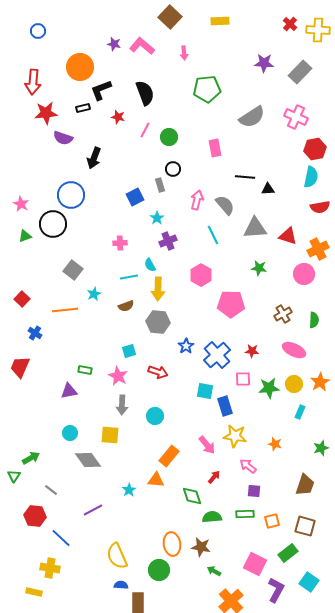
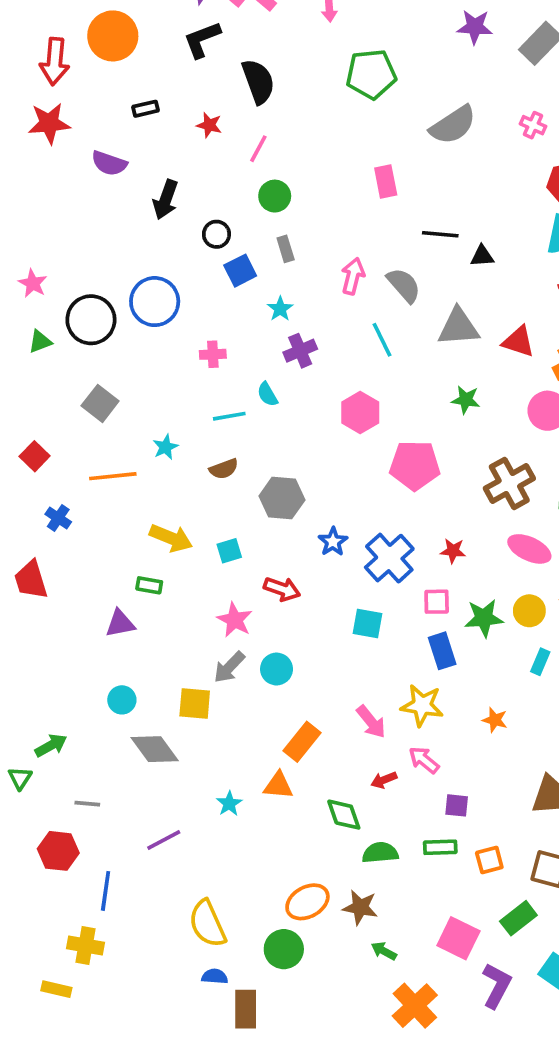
orange circle: (80, 67) -> (113, 36), moved
black L-shape: (101, 90) -> (202, 40), moved
red star: (46, 113) -> (49, 123), moved
pink cross: (296, 117) -> (533, 125), size x0.6
green circle: (169, 137) -> (275, 196), moved
black circle: (173, 169) -> (216, 234), moved
blue circle: (71, 195) -> (155, 302), moved
gray square: (73, 270) -> (100, 403), moved
yellow arrow: (158, 289) -> (171, 538), moved, turned -70
brown cross: (283, 314) -> (509, 483), size x1.5
red trapezoid: (20, 367) -> (31, 580), turned -40
pink star: (118, 376) -> (235, 620), moved
gray arrow: (122, 405) -> (229, 667), moved, turned 42
blue rectangle: (225, 406) -> (442, 651), moved
pink arrow: (248, 466) -> (424, 760), moved
red arrow: (214, 477) -> (384, 780), turned -152
gray line: (51, 490) -> (87, 804), turned -32
blue line: (61, 538) -> (106, 891), turned 55
orange ellipse: (172, 544) -> (307, 902), turned 70

